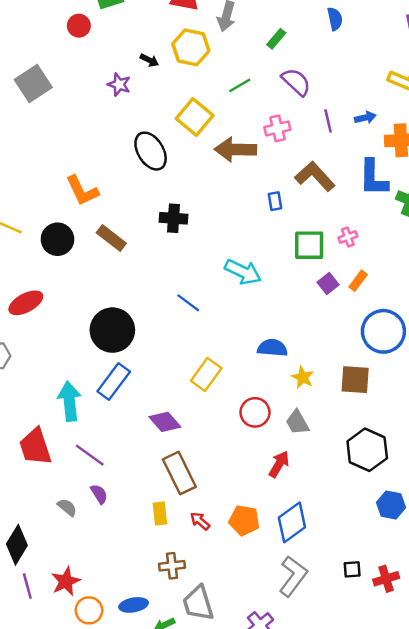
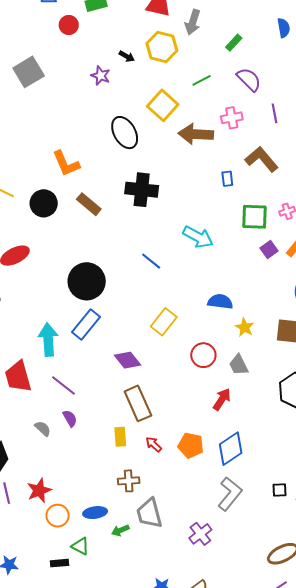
black cross: (174, 218) -> (142, 190), size x1.4

